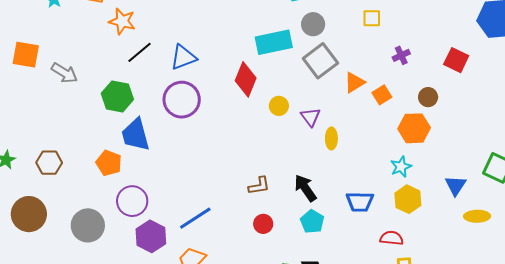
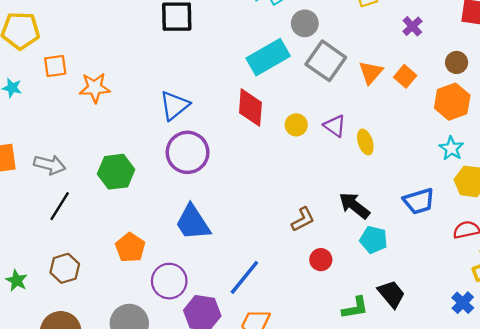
black line: (140, 52) -> (60, 206), moved
blue trapezoid: (136, 135) -> (193, 223), moved
orange pentagon: (109, 163) -> (130, 248), turned 30

